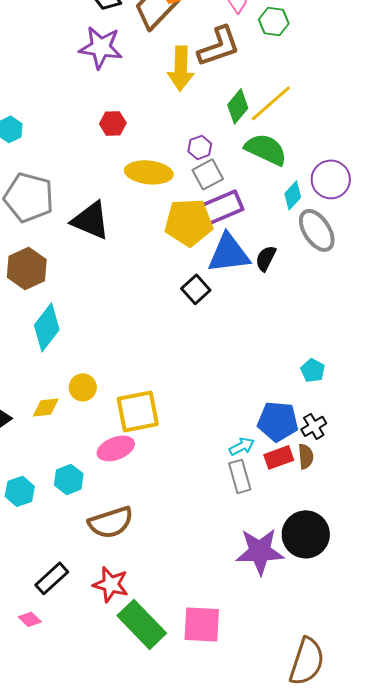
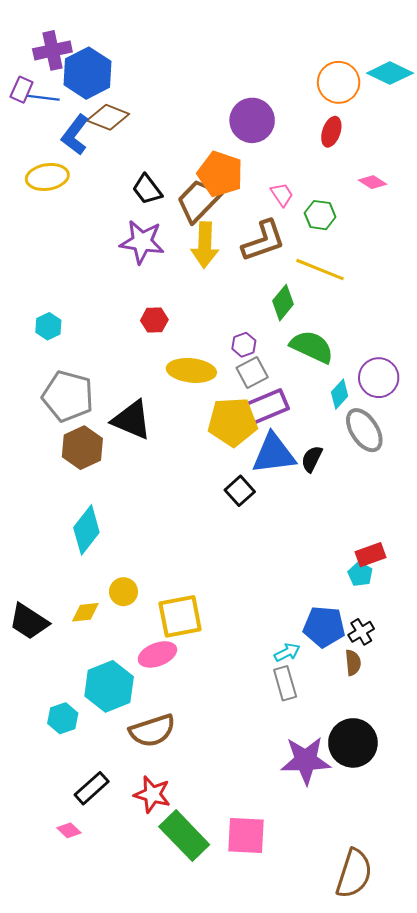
yellow arrow: (181, 68) -> (205, 245), moved
yellow line: (271, 103) -> (320, 270), moved, turned 63
brown hexagon: (27, 268) -> (82, 448), moved
red rectangle: (279, 457) -> (370, 555), moved
cyan hexagon: (69, 479) -> (109, 686), size x1.6
cyan hexagon: (20, 491) -> (63, 718), moved

